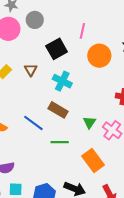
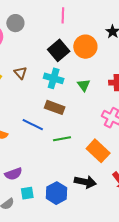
pink line: (82, 31) -> (63, 15), moved
black square: (57, 49) -> (59, 50), moved
green triangle: (90, 122) -> (84, 85), moved

